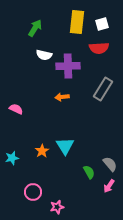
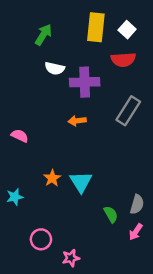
white square: (102, 24) -> (127, 30), turned -32
orange star: (42, 151) -> (52, 178), moved
gray semicircle: (110, 164) -> (137, 204), turned 56

